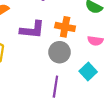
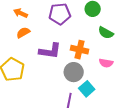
cyan square: (88, 72) -> (87, 89), moved

